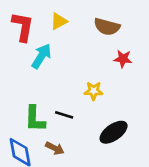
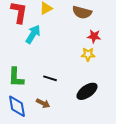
yellow star: (94, 91) -> (88, 54), moved
green L-shape: (35, 119) -> (16, 77), moved

